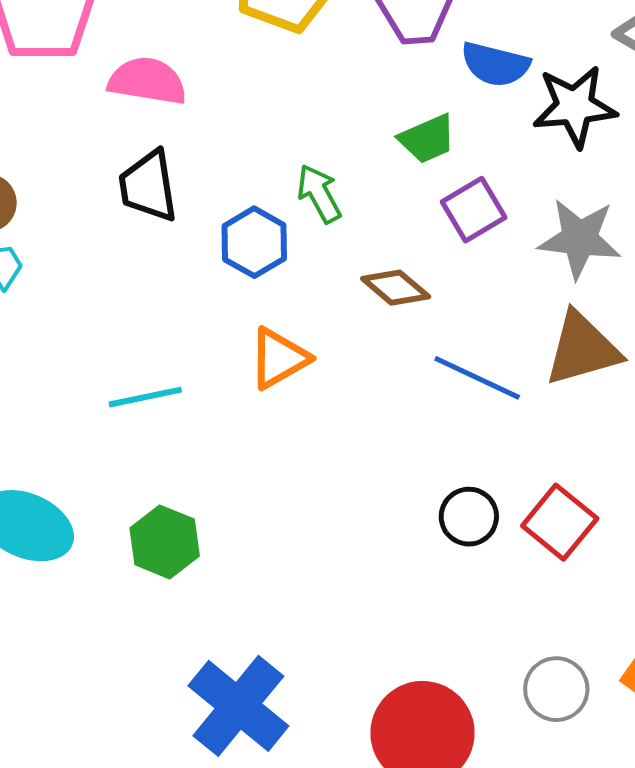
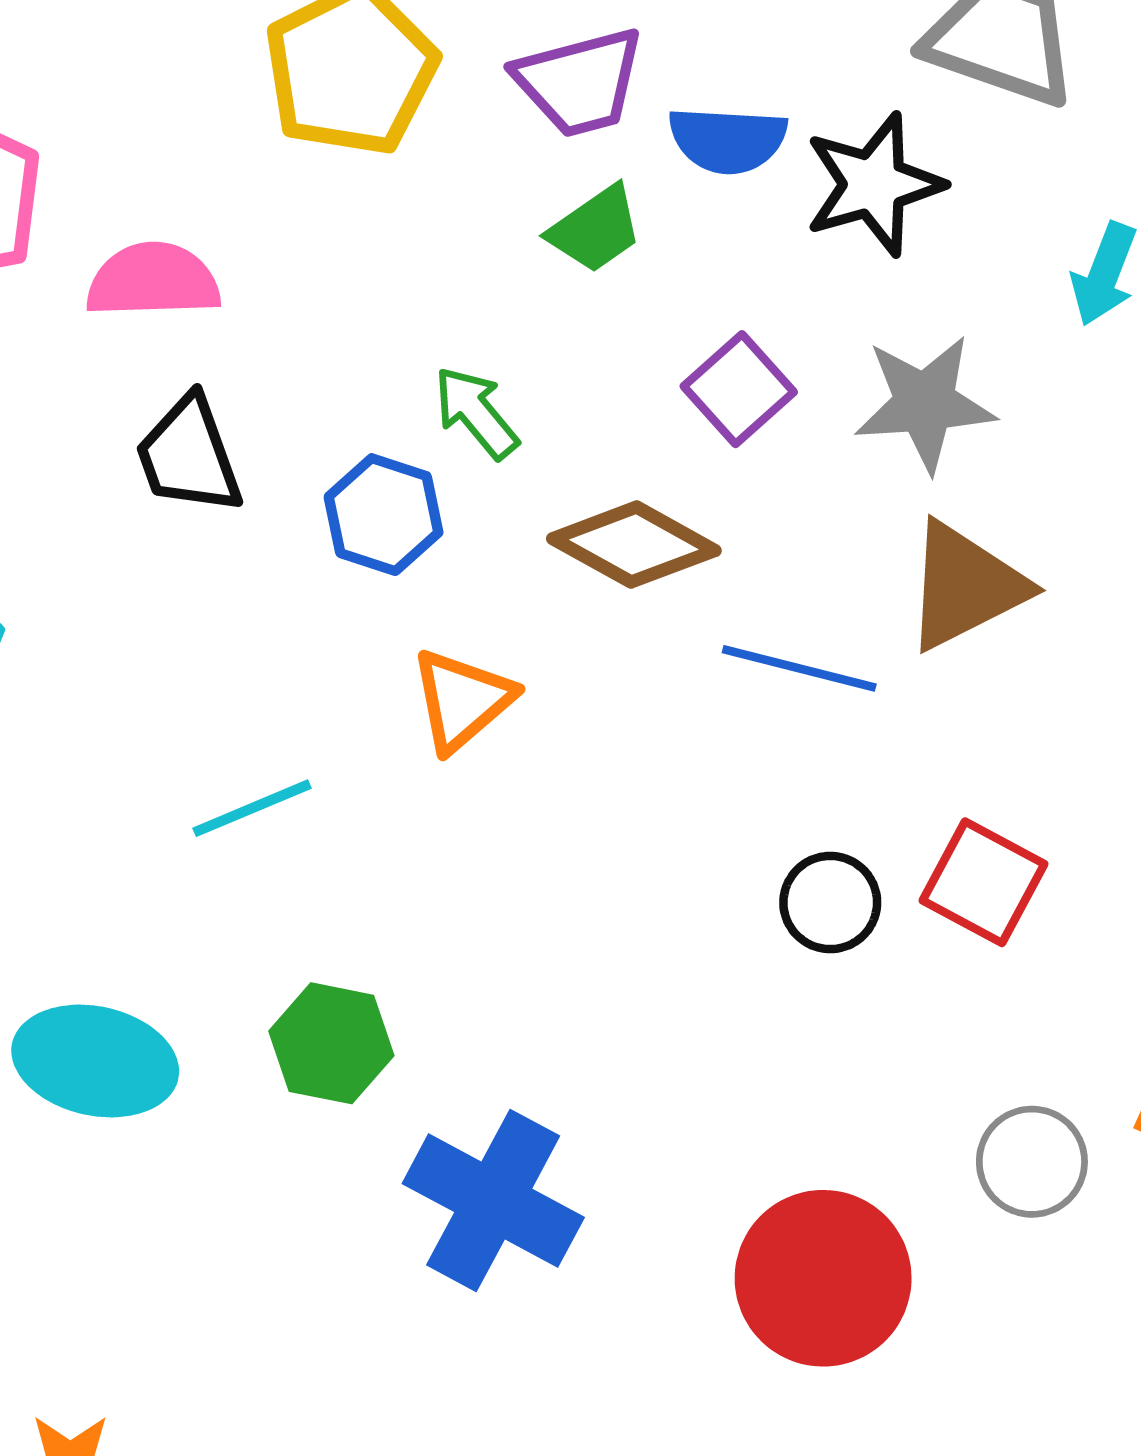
green trapezoid: (427, 139) -> (595, 229), moved
brown diamond: (396, 288) -> (634, 545), size x1.4
blue cross: (238, 706) -> (493, 1200), moved

